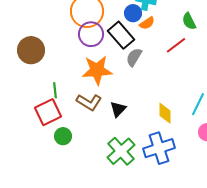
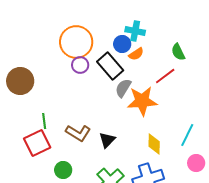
purple circle: (91, 34) -> (80, 65), size x0.7
orange star: (97, 70) -> (142, 101), moved
green circle: (63, 136) -> (63, 170), moved

